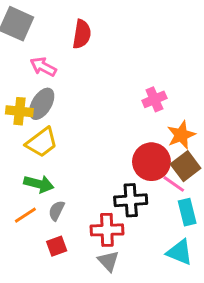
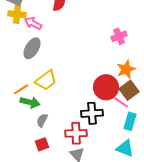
pink cross: (154, 99) -> (119, 36), moved
yellow cross: (19, 111) -> (17, 14), moved
yellow trapezoid: (42, 142) -> (46, 80), moved
cyan rectangle: (187, 212) -> (130, 121), turned 30
orange line: (25, 215) -> (21, 89), moved

